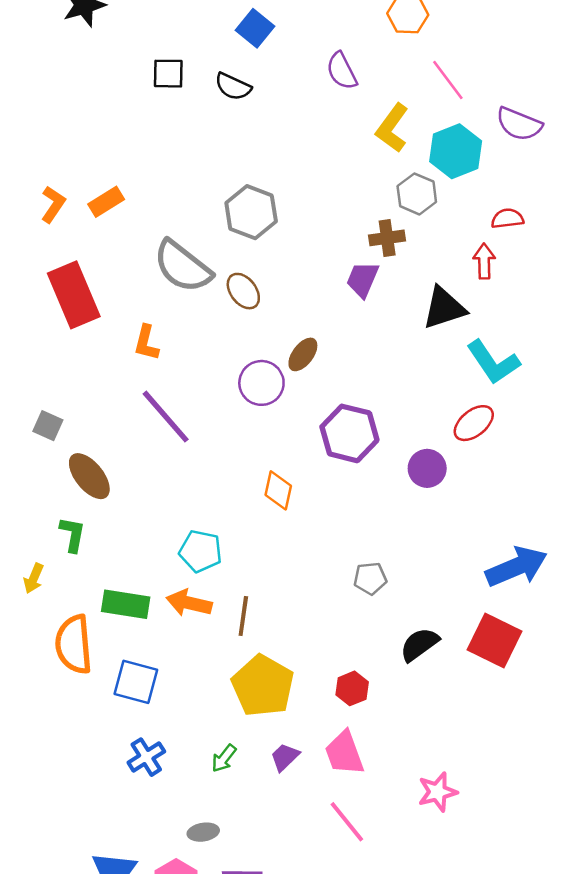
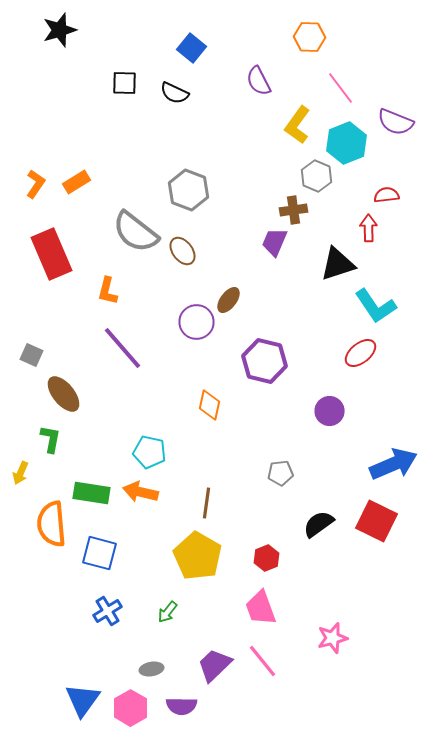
purple circle: (427, 468) -> (330, 411), moved
brown line: (243, 616) -> (206, 503), moved
purple trapezoid: (285, 757) -> (214, 665), moved, size x1.5

